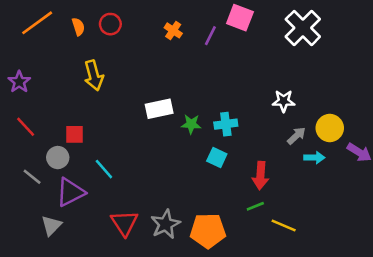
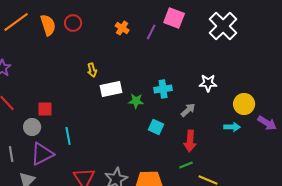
orange semicircle: (78, 27) -> (48, 25), size x1.5
yellow arrow: (94, 75) -> (92, 70), moved, size x0.6
cyan cross: (226, 124) -> (163, 89), moved
gray arrow: (296, 136) -> (188, 110), moved
cyan line: (104, 169) -> (68, 136), turned 30
gray line: (32, 177) -> (11, 154), moved, turned 42

